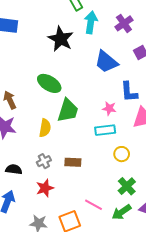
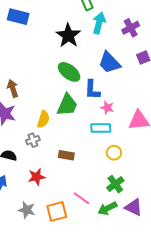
green ellipse: (49, 83) -> (69, 72), moved
blue L-shape: (129, 92) -> (92, 90), moved
gray cross: (44, 161) -> (33, 140), moved

